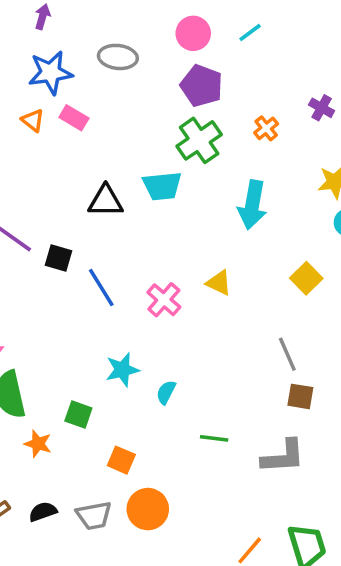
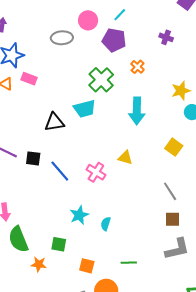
gray ellipse: (118, 57) -> (62, 38), moved
purple pentagon: (202, 86) -> (114, 40), moved
purple cross: (322, 108) -> (166, 37), moved
brown square: (300, 396) -> (173, 219), moved
green line: (214, 438) -> (129, 263), moved

